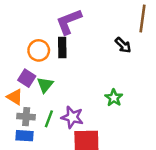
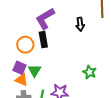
black arrow: (123, 45) -> (80, 24), moved, turned 48
orange triangle: (15, 97) -> (22, 80), moved

